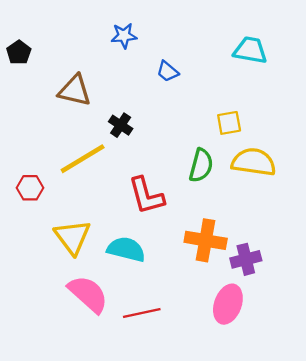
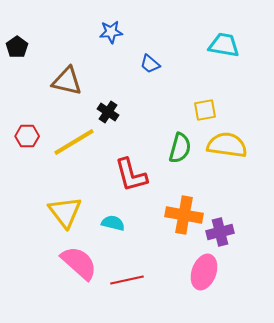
red hexagon: (30, 188) -> (27, 136), moved
cyan semicircle: (126, 249) -> (113, 223), size x0.7

